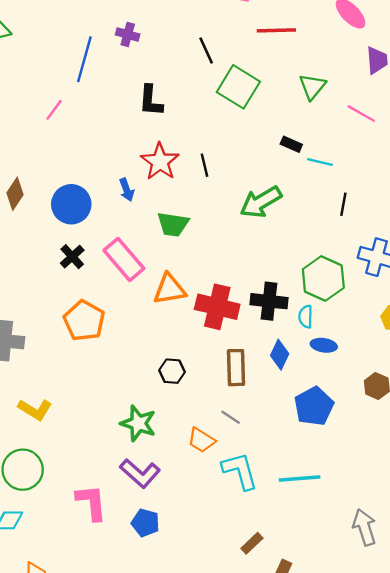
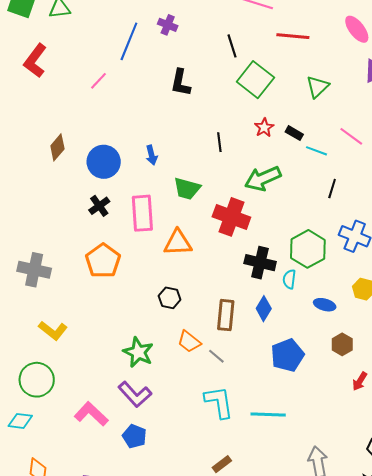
pink line: (361, 114) -> (351, 136), moved
red star: (160, 162) -> (264, 128), moved, size x0.6
pink rectangle: (124, 259) -> (142, 213), turned 30
red cross: (217, 307) -> (231, 217), moved
blue ellipse: (324, 345) -> (325, 305), moved
black hexagon: (172, 371) -> (170, 298), moved
orange trapezoid: (201, 440) -> (189, 342), moved
pink L-shape: (91, 502) -> (91, 414), turned -48

